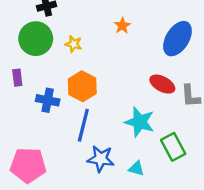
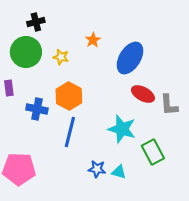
orange star: (122, 26) -> (93, 40), moved
blue ellipse: (177, 39) -> (130, 58), moved
blue star: (101, 159) -> (97, 169), moved, size x0.7

